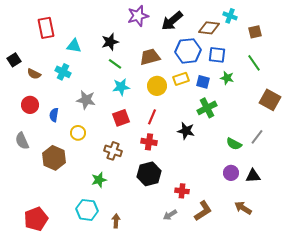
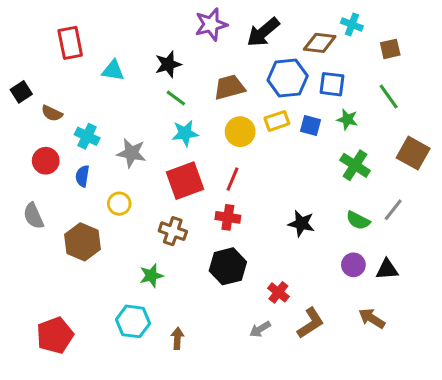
cyan cross: (63, 72) -> (87, 136), moved
green cross: (207, 108) -> (355, 165), moved, turned -30
red square: (121, 118) -> (185, 181), size x1.4
black star: (186, 131) -> (301, 223), moved
red cross: (182, 191) -> (278, 292), turned 32

